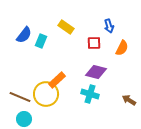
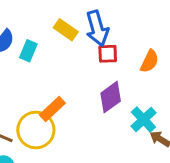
blue arrow: (109, 26) -> (97, 28), moved, size x1.6
purple diamond: (96, 72) -> (111, 97), turned -50
cyan cross: (90, 94) -> (144, 120), moved, turned 30

